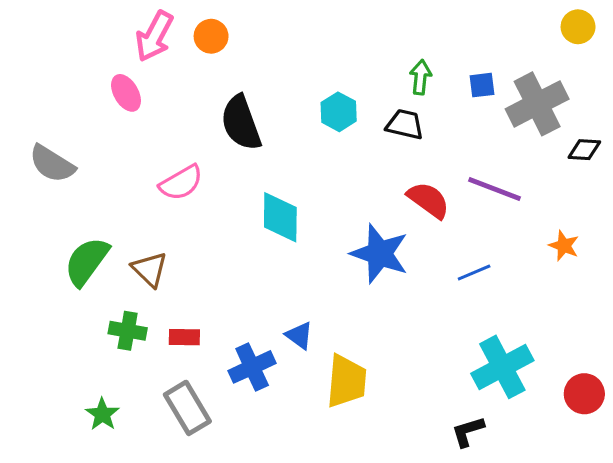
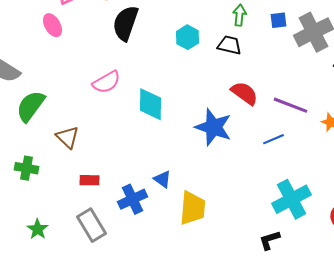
black semicircle: (241, 123) -> (125, 23), moved, turned 39
pink semicircle: (181, 183) -> (106, 82), moved
purple line: (495, 189) -> (290, 105), moved
green semicircle: (87, 261) -> (30, 106), moved
green cross: (128, 331) -> (26, 168), moved

